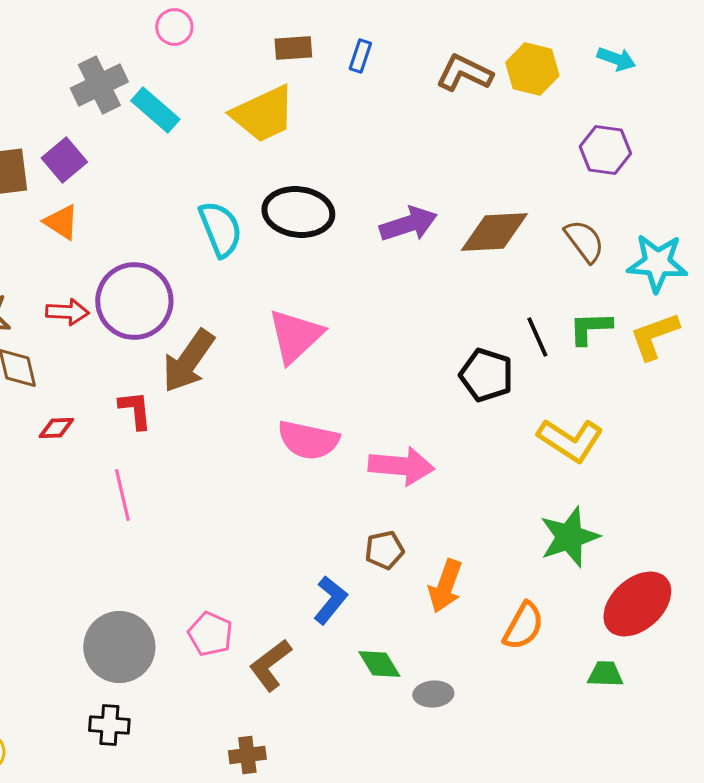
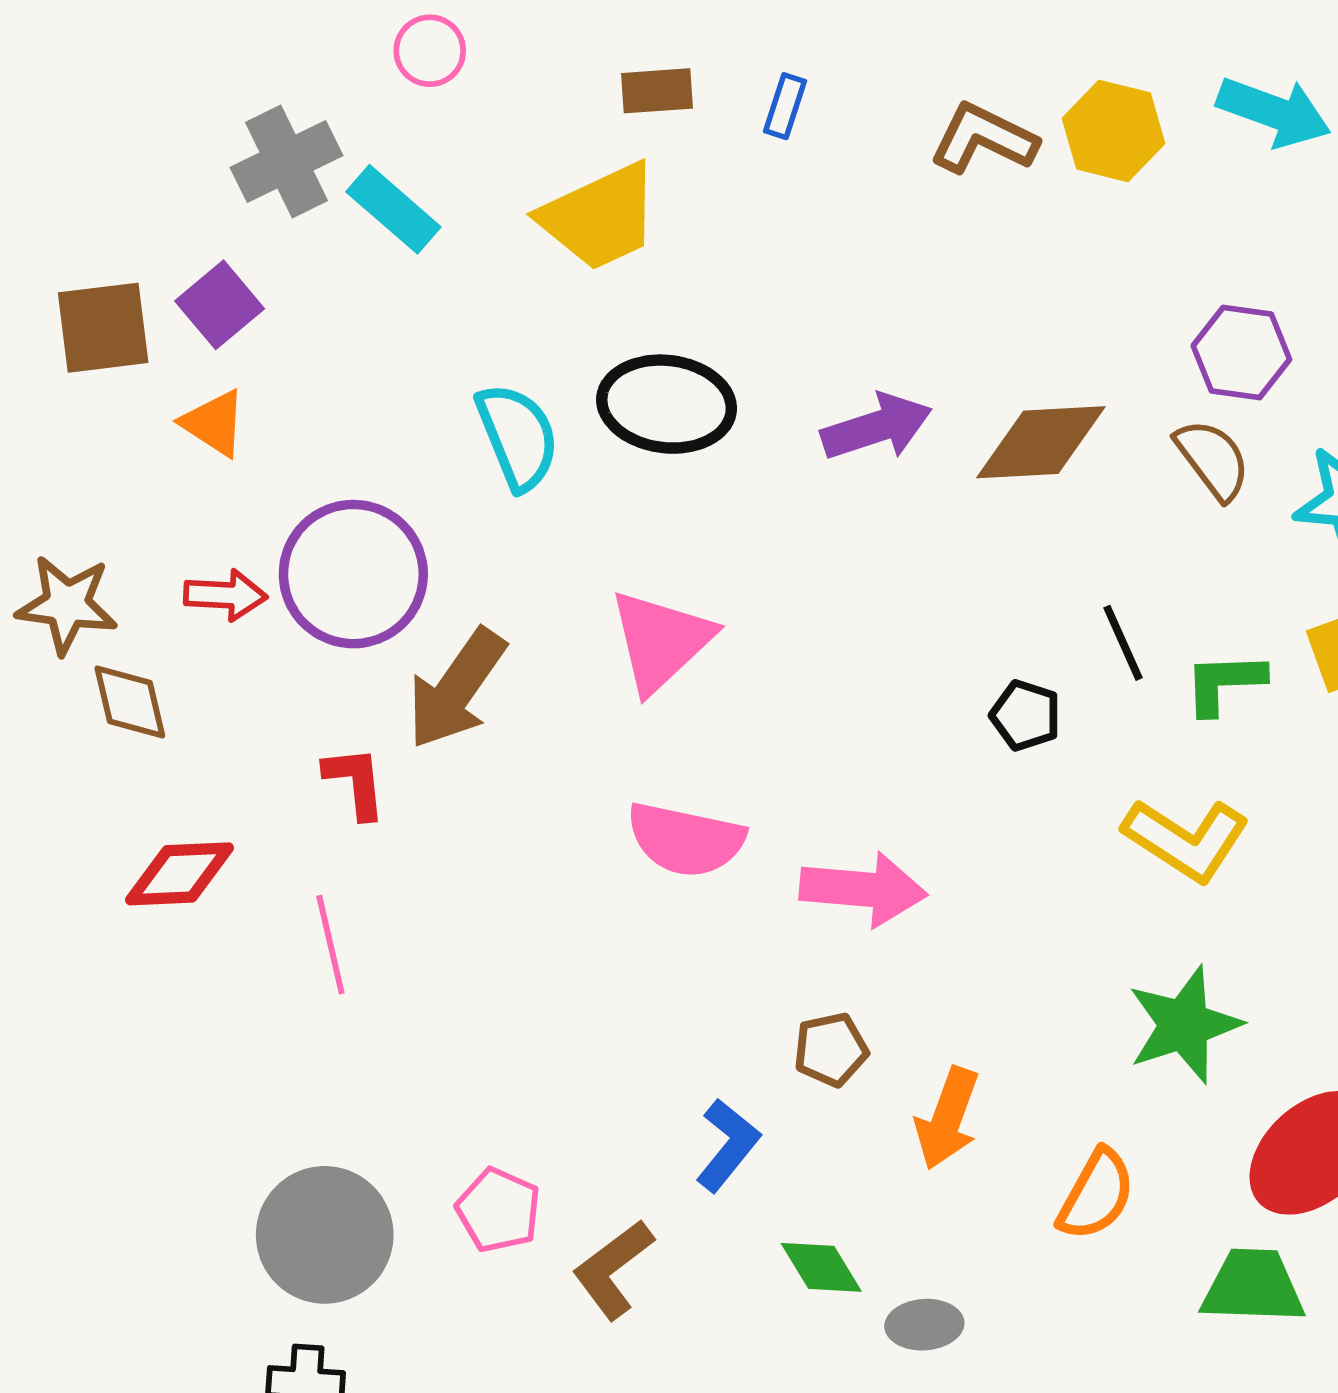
cyan arrow: (616, 59) -> (1274, 112), size x1.5
purple hexagon: (605, 150) -> (1241, 353), moved
green L-shape: (590, 328) -> (1224, 683), moved
black pentagon: (486, 375) -> (1026, 715), size x0.7
red diamond: (56, 428) -> (180, 874), moved, size x1.6
green trapezoid: (605, 674) -> (1253, 1286), size x1.5

